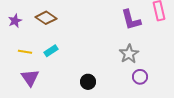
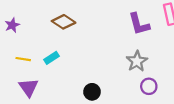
brown diamond: (46, 18) -> (64, 22), moved

